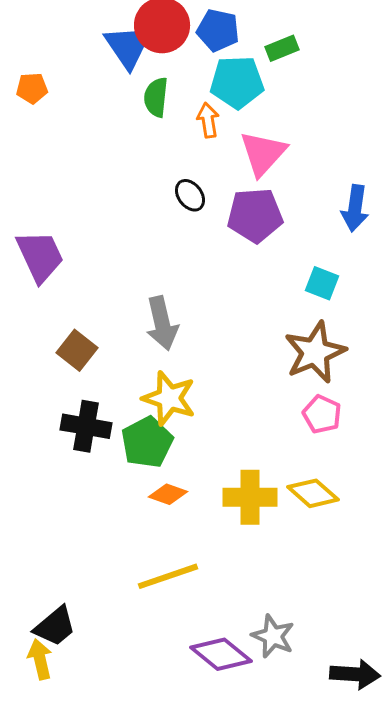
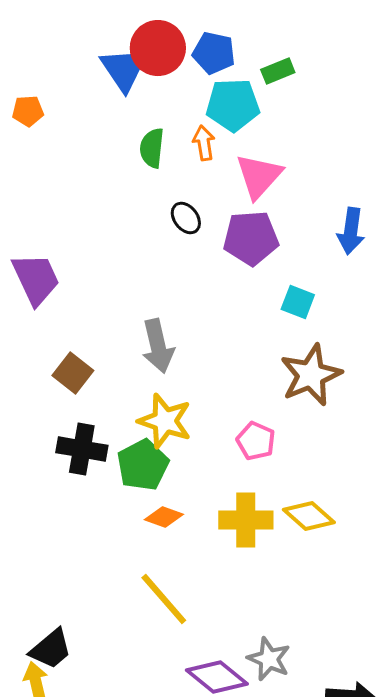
green semicircle: (156, 97) -> (152, 148), moved
cyan square: (322, 283) -> (298, 302), moved
pink pentagon: (322, 414) -> (256, 441), moved
yellow line: (168, 576) -> (164, 599), turned 68

